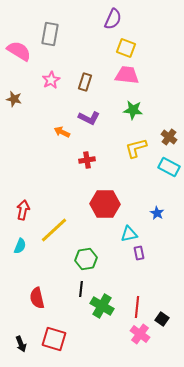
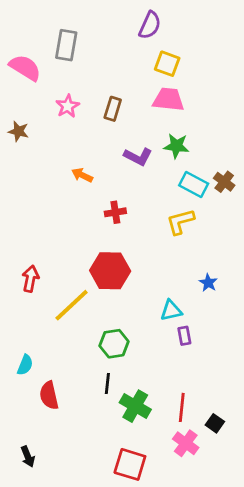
purple L-shape: (89, 118) -> (138, 157), moved
yellow L-shape: (136, 148) -> (180, 222), moved
cyan rectangle: (169, 167) -> (194, 184), moved
red hexagon: (105, 204) -> (110, 271), moved
cyan semicircle: (20, 246) -> (25, 365), moved
red square: (54, 339) -> (130, 464), moved

